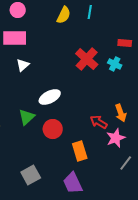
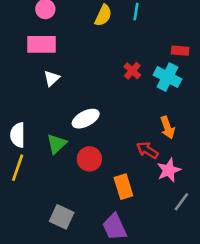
red cross: (87, 59) -> (132, 71), size x0.6
cyan cross: (115, 64) -> (168, 77), size x1.5
orange arrow: (121, 113) -> (168, 127), moved
gray square: (31, 175) -> (62, 217), turned -36

